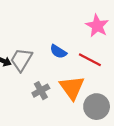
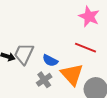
blue semicircle: (58, 52) -> (50, 60), moved

